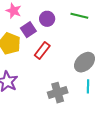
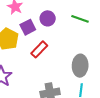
gray ellipse: (85, 62) -> (80, 66), turned -50

